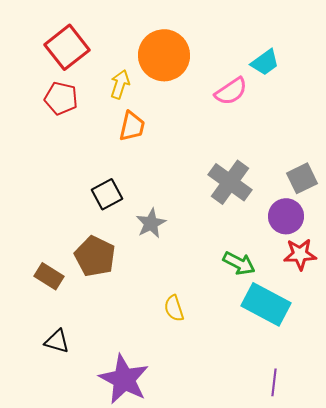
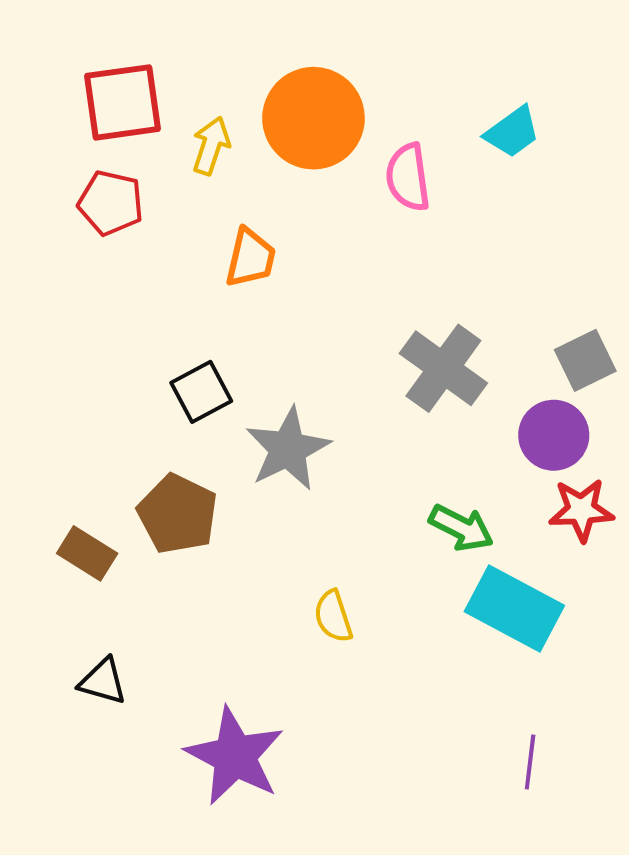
red square: (67, 47) -> (122, 102), turned 30
yellow arrow: (120, 84) -> (211, 146), moved
pink semicircle: (231, 91) -> (408, 177), moved, turned 116
gray star: (151, 223) -> (288, 449), size x1.4

